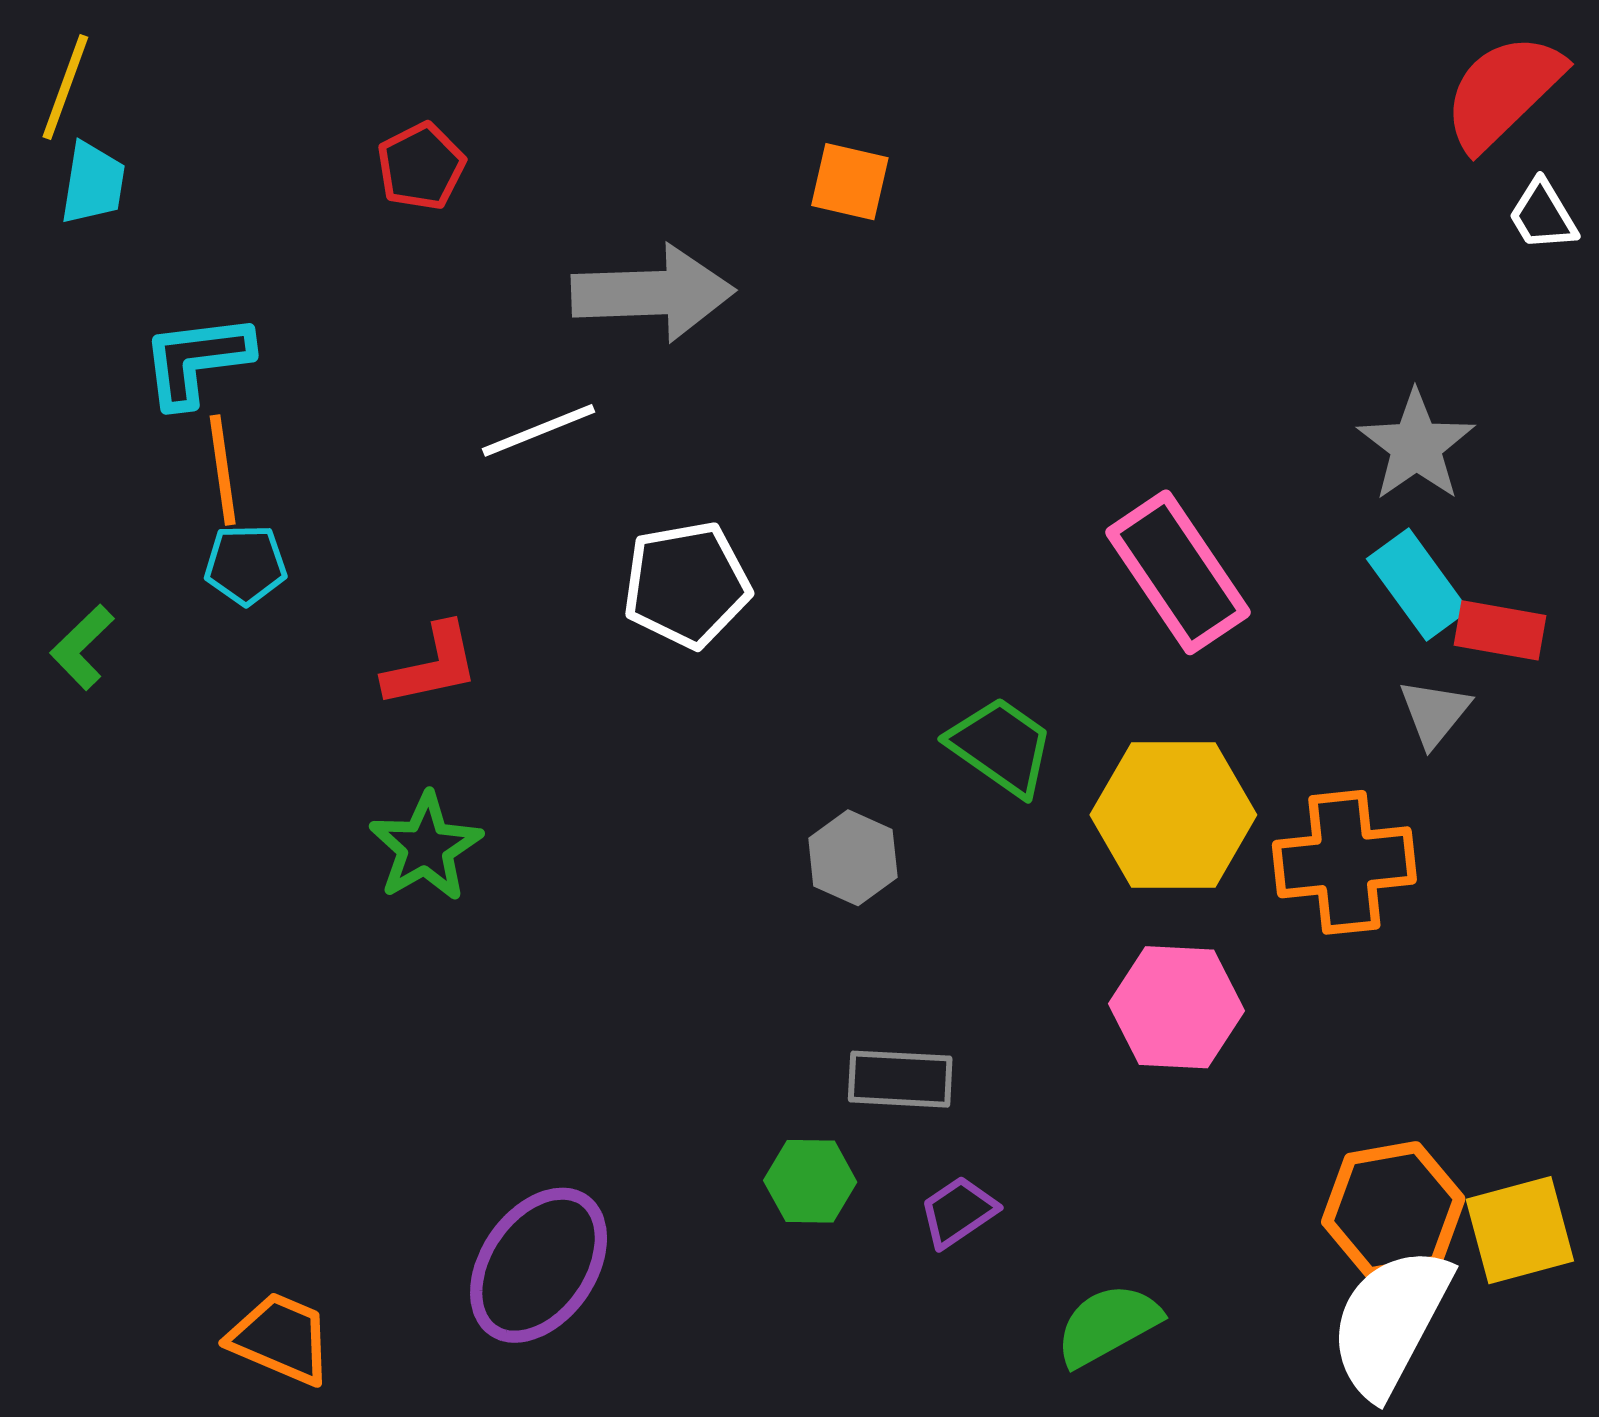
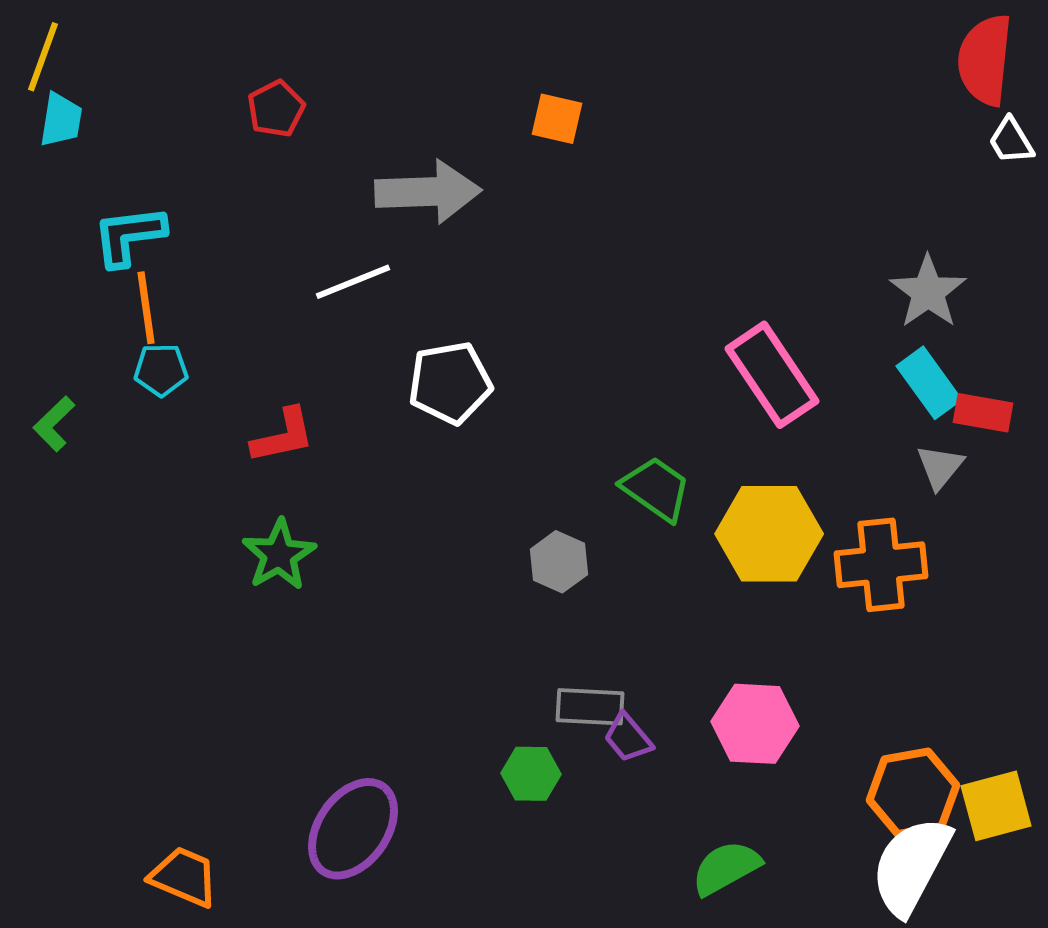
red semicircle: (1503, 92) -> (985, 60), turned -40
pink hexagon: (1176, 1007) -> (755, 724), moved
purple trapezoid: (958, 1212) -> (628, 738), moved, turned -96

